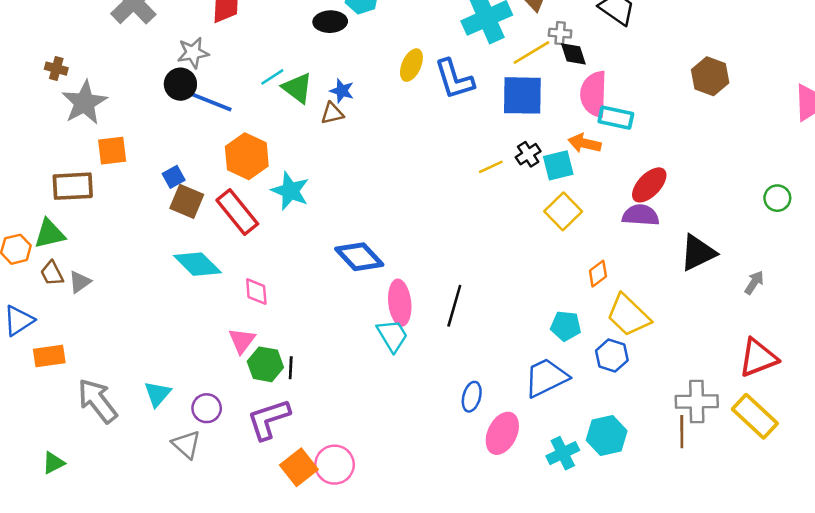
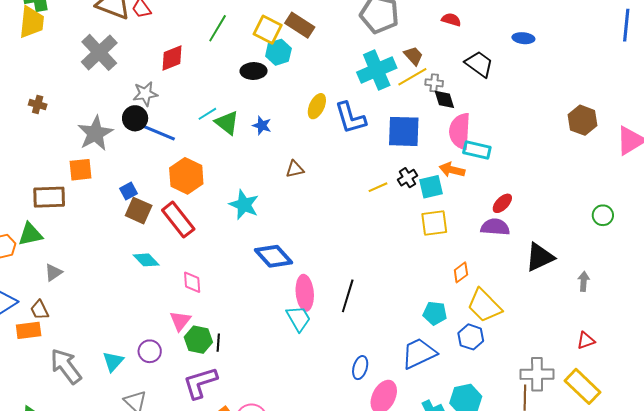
yellow line: (531, 52) -> (412, 77), moved
brown hexagon: (710, 76) -> (583, 120), moved
gray star: (84, 103) -> (95, 133), moved
brown triangle: (332, 113) -> (295, 169), moved
red ellipse: (649, 185) -> (502, 203), size x0.7
cyan star: (290, 191) -> (244, 205), moved
yellow square: (563, 211) -> (434, 223), turned 36
cyan diamond: (197, 264) -> (146, 260), size x0.7
brown trapezoid: (52, 273) -> (40, 310), moved
gray arrow: (754, 283) -> (584, 281), turned -30
red triangle: (758, 358) -> (586, 341), size x0.6
purple circle: (207, 408) -> (150, 351), moved

